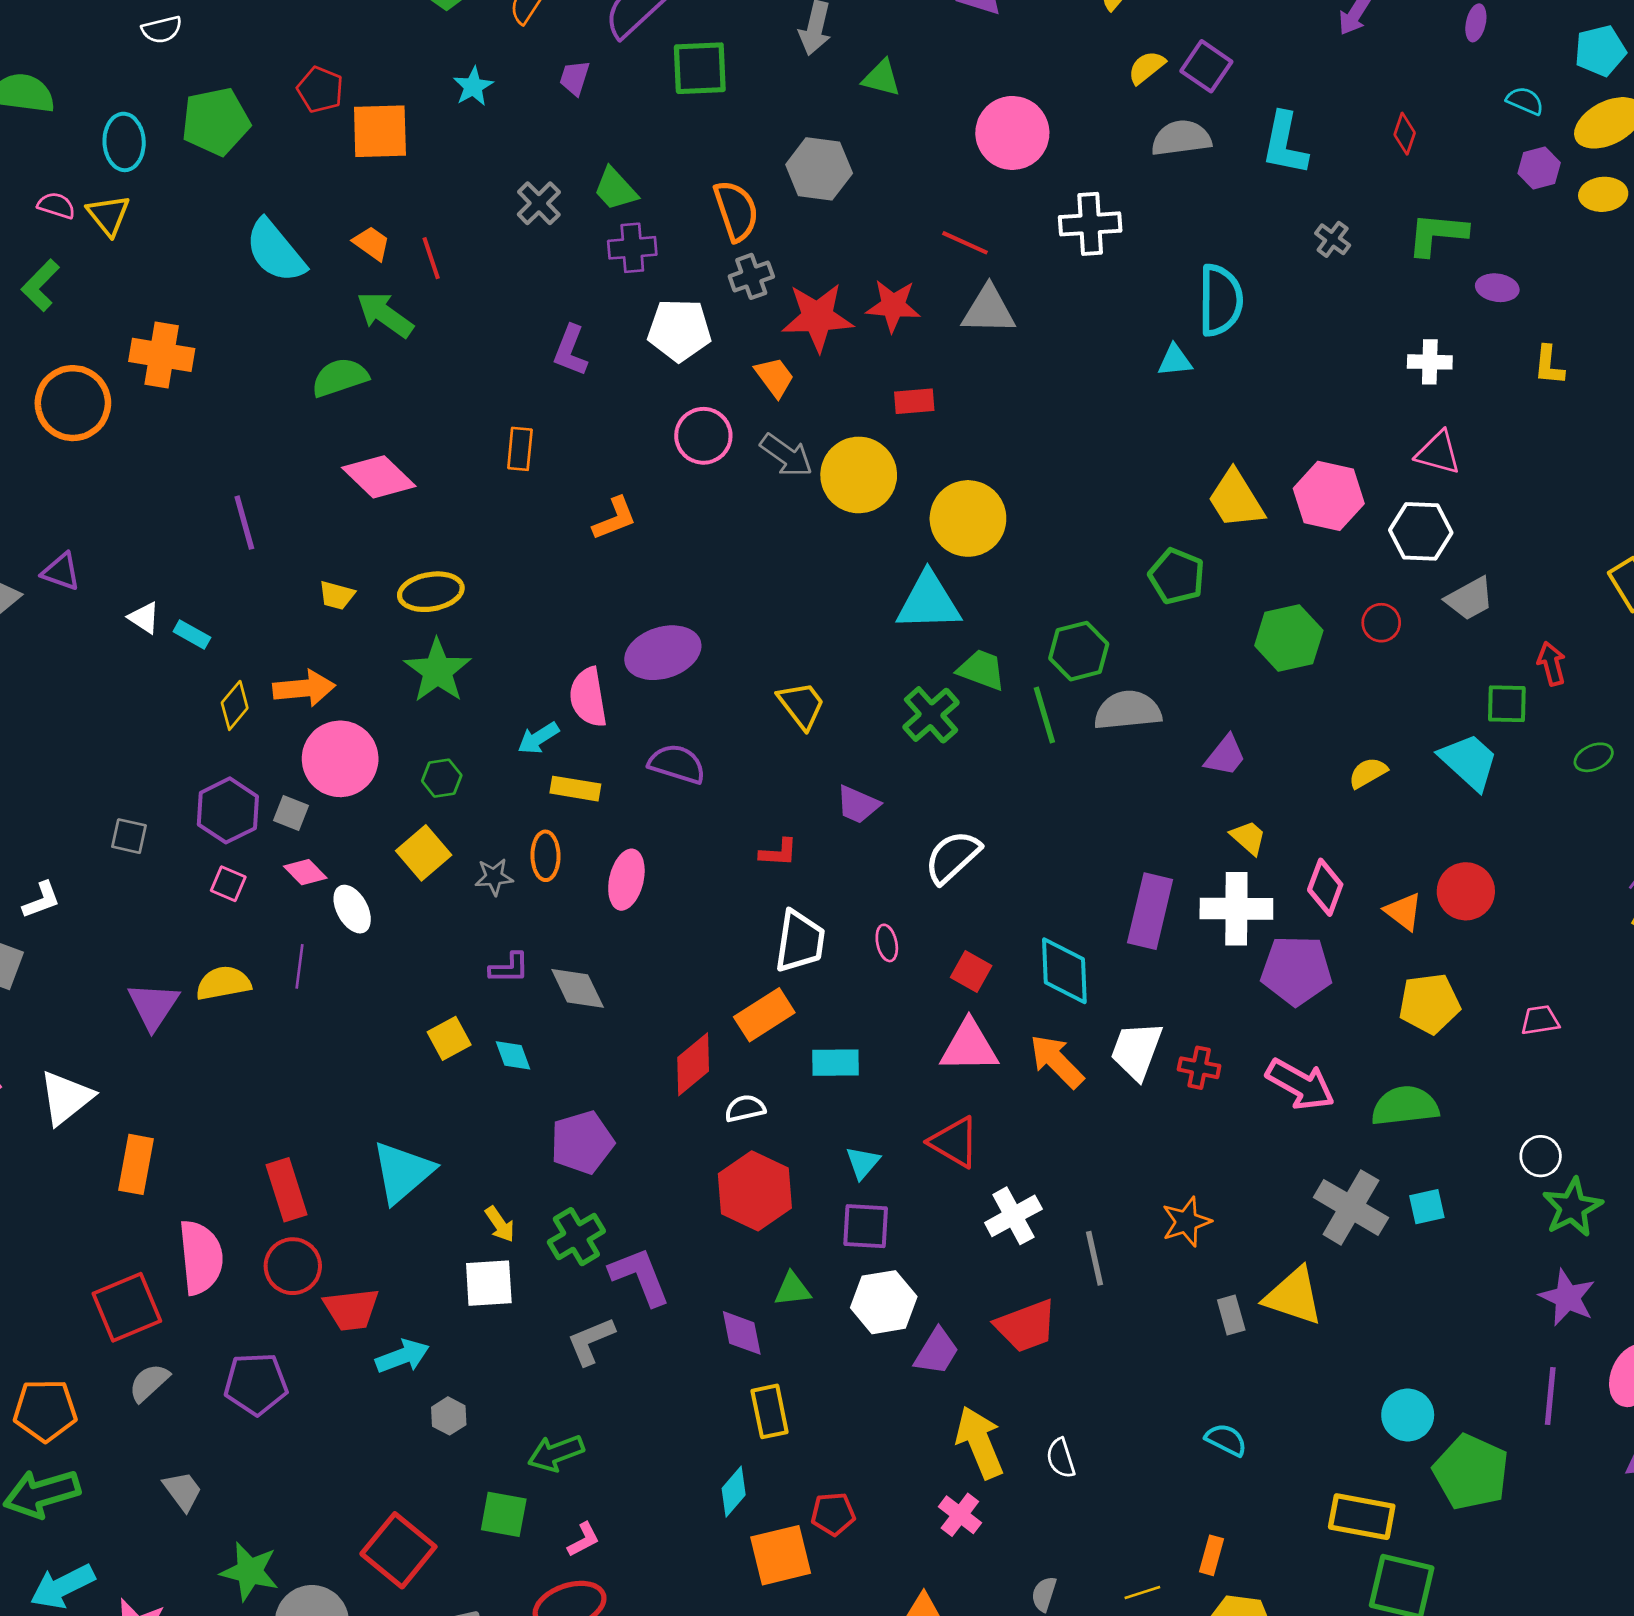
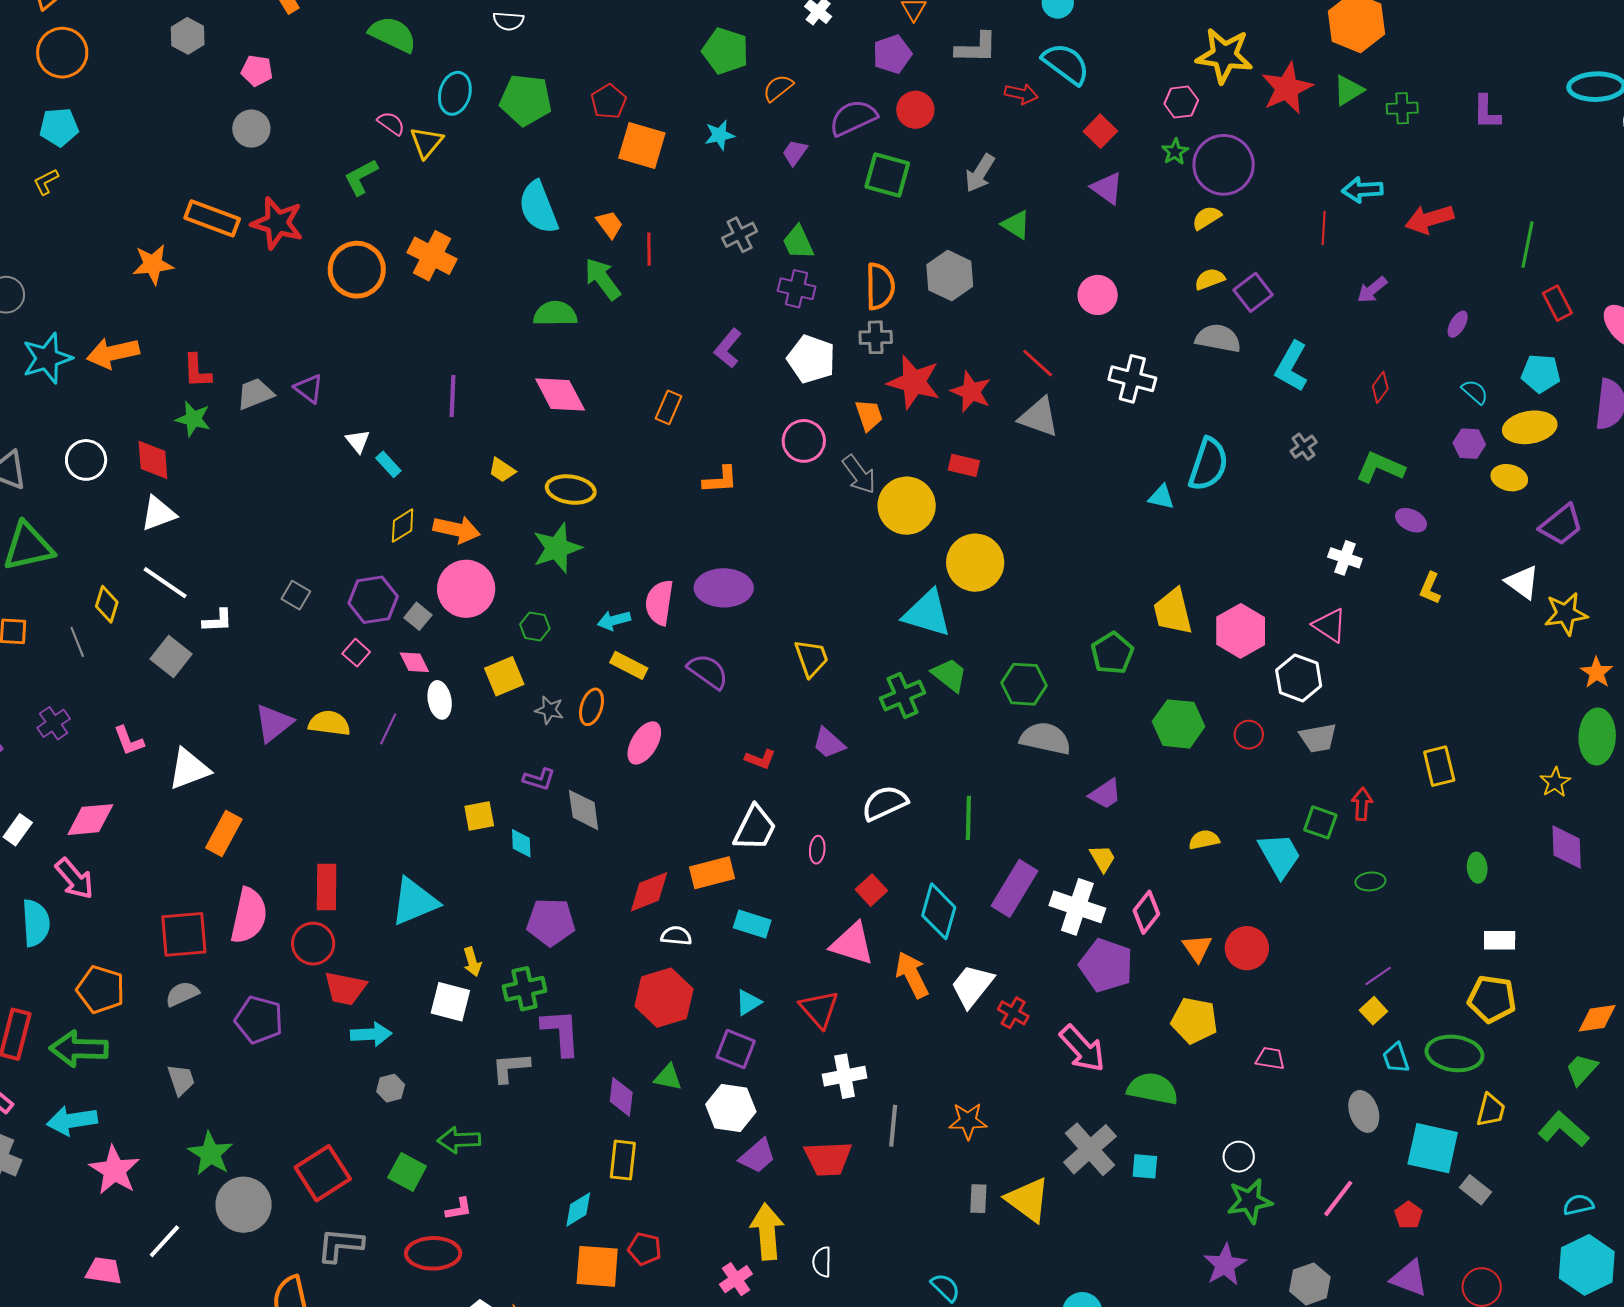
pink circle: (1012, 133) -> (1098, 295), size x0.7
green line: (1044, 715) -> (968, 818), moved

